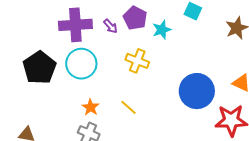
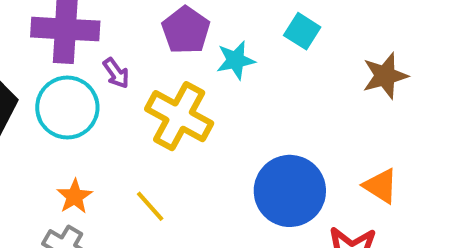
purple arrow: (111, 26) -> (116, 73), moved
yellow cross: (137, 61) -> (179, 116), size x1.4

